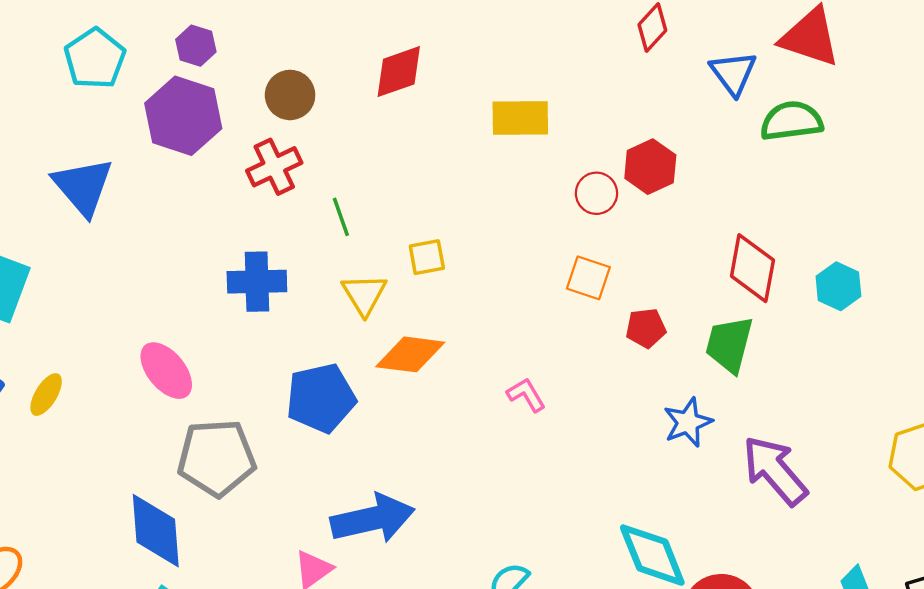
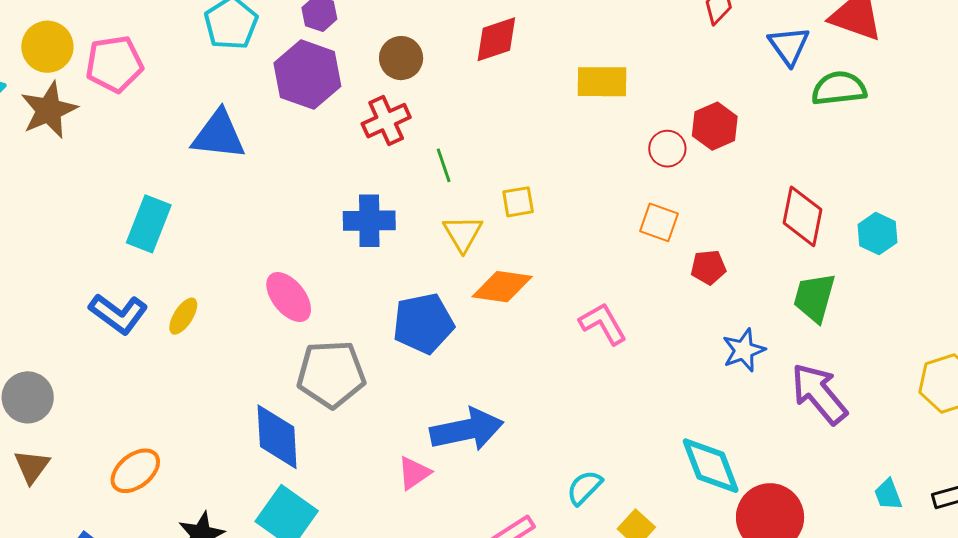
blue triangle: (83, 186) -> (219, 135), turned -44
green trapezoid: (729, 344) -> (814, 297), moved
pink L-shape: (526, 395) -> (603, 324), size x1.4

